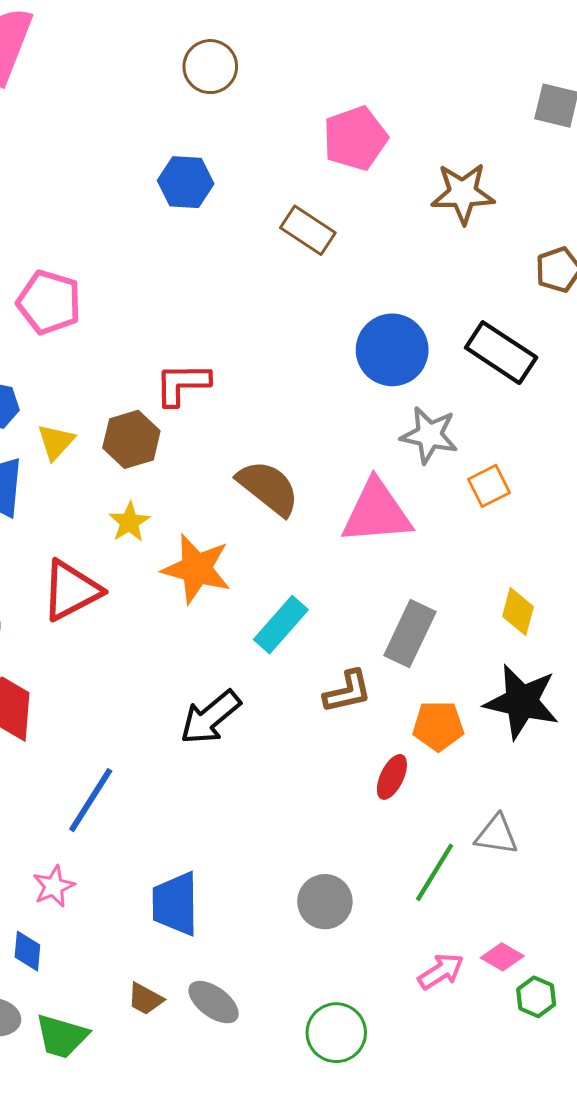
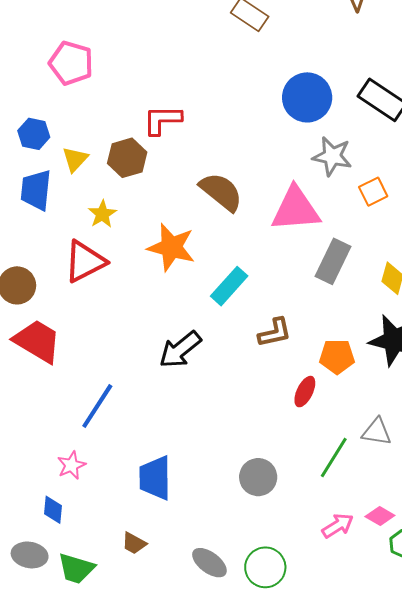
yellow star: (129, 522) -> (102, 214), moved
gray rectangle: (410, 634) -> (333, 261), moved
gray ellipse: (214, 1002) -> (209, 563), moved

